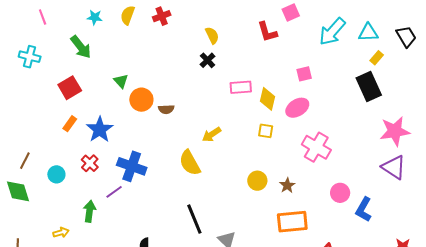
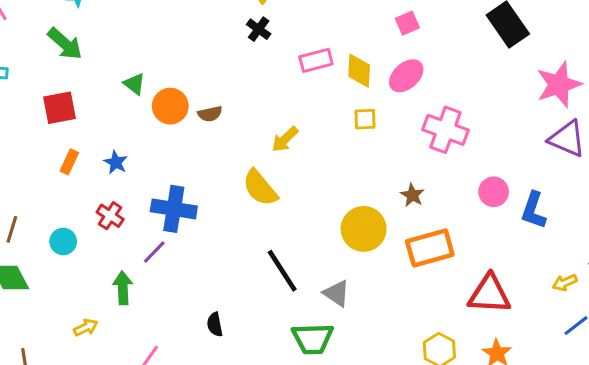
red square: (70, 88) -> (59, 108), turned 30
blue star: (100, 130) -> (116, 162), size x0.6
yellow circle: (257, 181) -> (364, 229), moved, size x1.5

